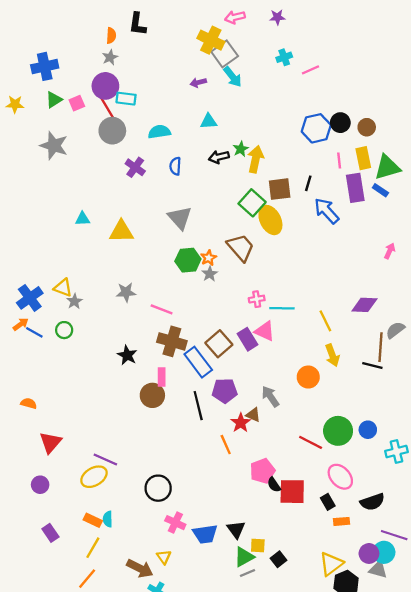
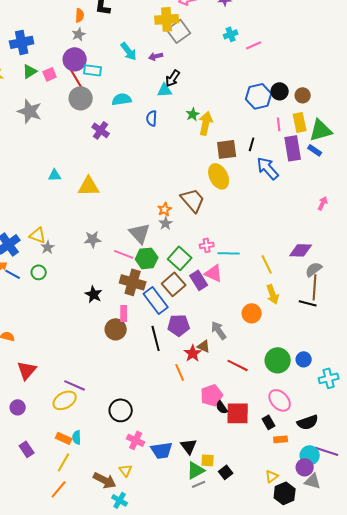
yellow cross: (211, 40) -> (167, 19), turned -30
cyan arrow: (233, 77) -> (129, 51), moved
black arrow: (219, 157) -> (173, 78), moved, turned -42
blue semicircle: (175, 166) -> (152, 118), moved
green square: (252, 203) -> (180, 258), moved
gray triangle: (180, 218) -> (140, 233), moved
green hexagon: (188, 260) -> (147, 258), moved
gray semicircle: (395, 330) -> (314, 269), moved
red line: (311, 442) -> (238, 365), moved
cyan circle: (384, 552) -> (310, 455), moved
yellow triangle: (331, 564) -> (272, 476), size x0.6

